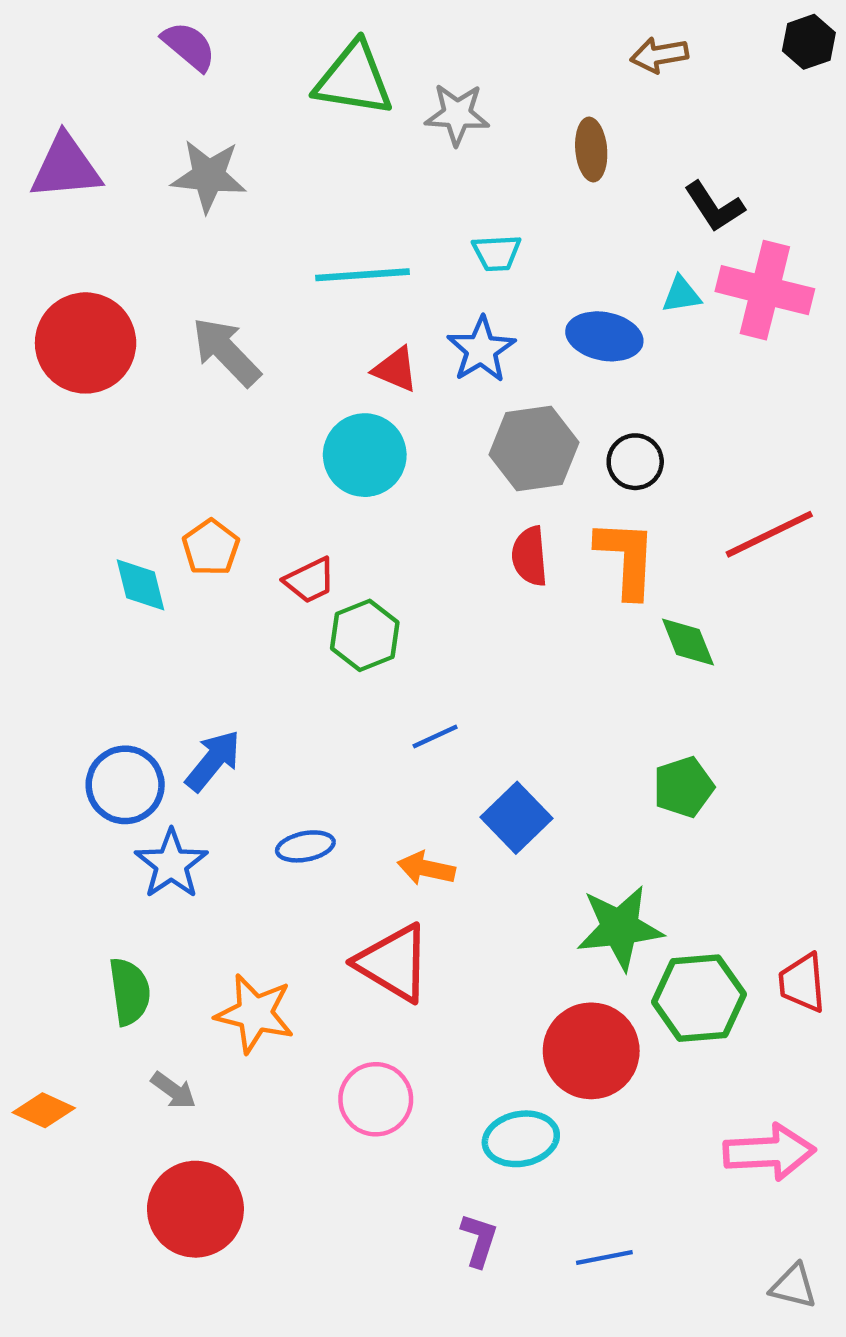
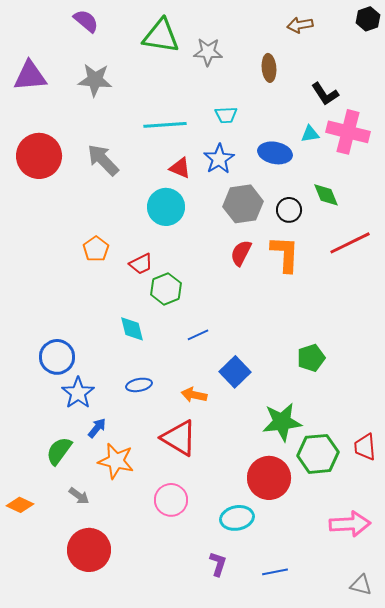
red semicircle: (530, 556) -> (241, 253), turned 32
cyan diamond: (140, 585) -> (132, 329), moved
green diamond: (688, 642) -> (326, 195), moved
blue arrow: (213, 761) -> (97, 428), moved, size x0.7
green semicircle: (130, 992) -> (59, 451), turned -136

